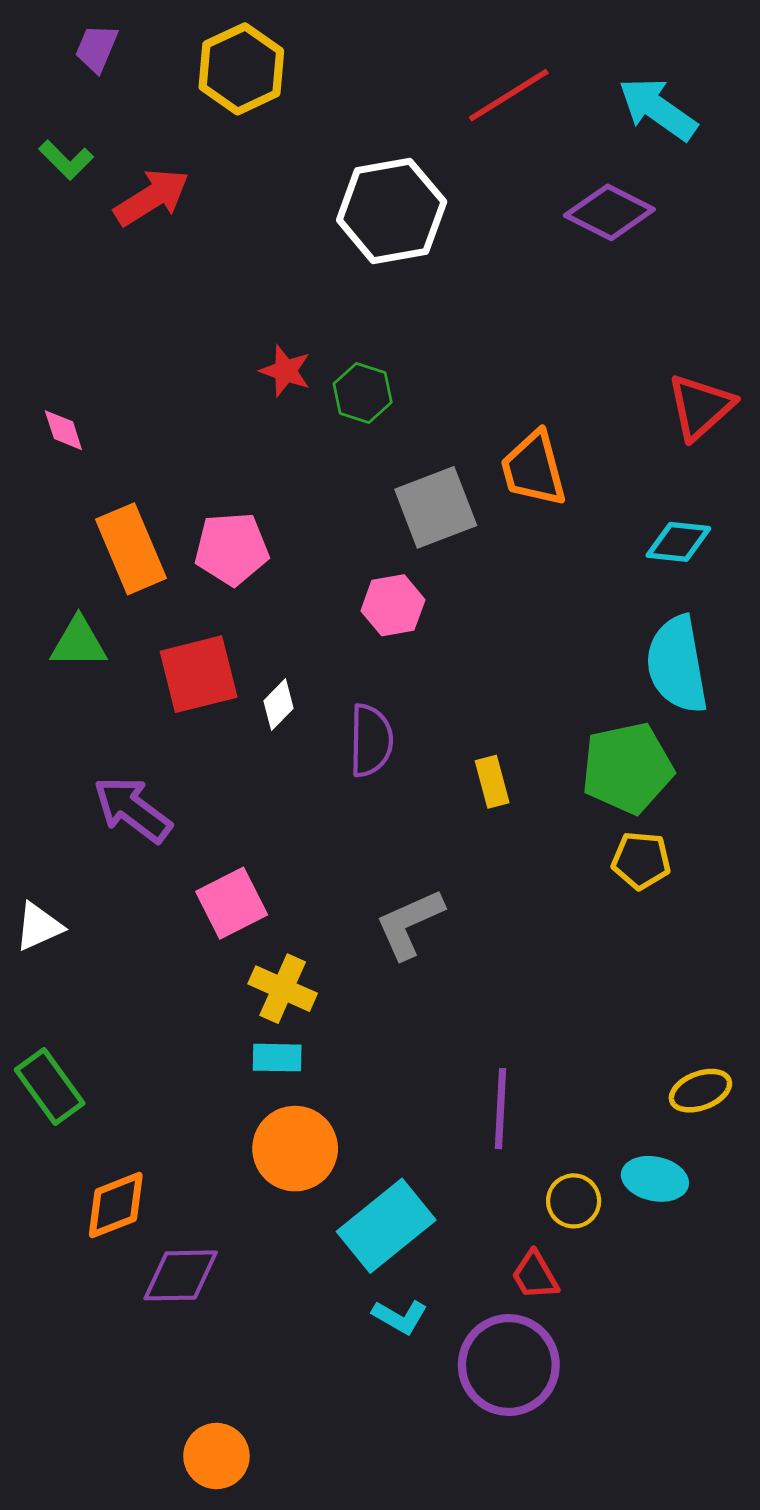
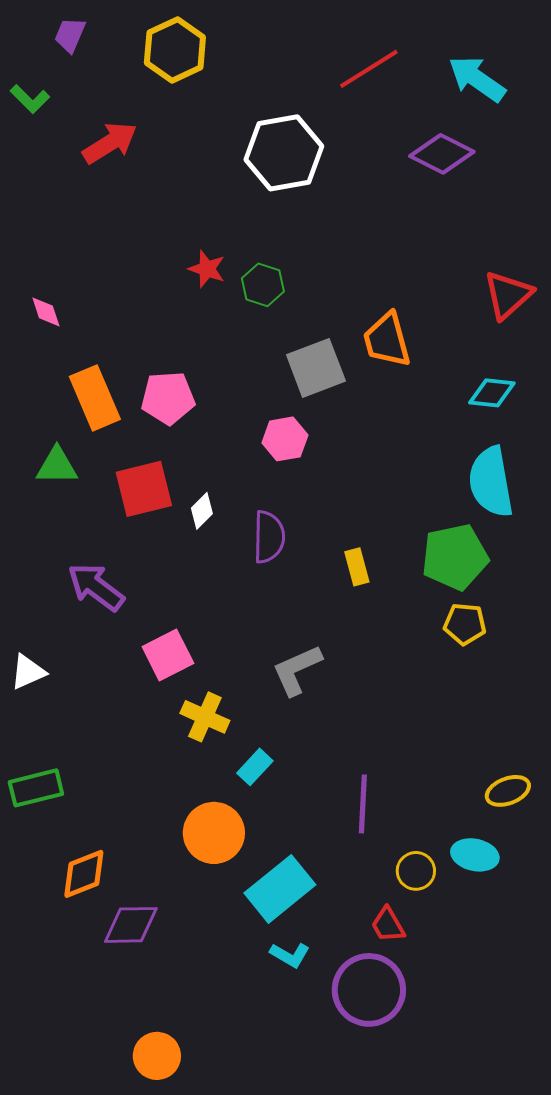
green L-shape: (66, 160) -> (30, 99), moved
cyan rectangle: (277, 1058) -> (255, 767), moved, turned -48
green rectangle: (50, 1086) -> (36, 788), turned -68

